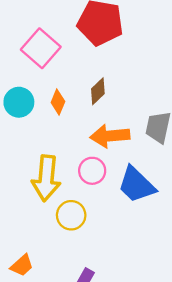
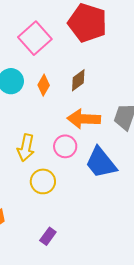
yellow arrow: (46, 178) -> (26, 148), size x0.7

